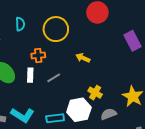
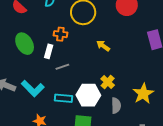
gray line: (54, 78) -> (62, 67), moved
gray semicircle: (109, 114) -> (116, 106), turned 98

